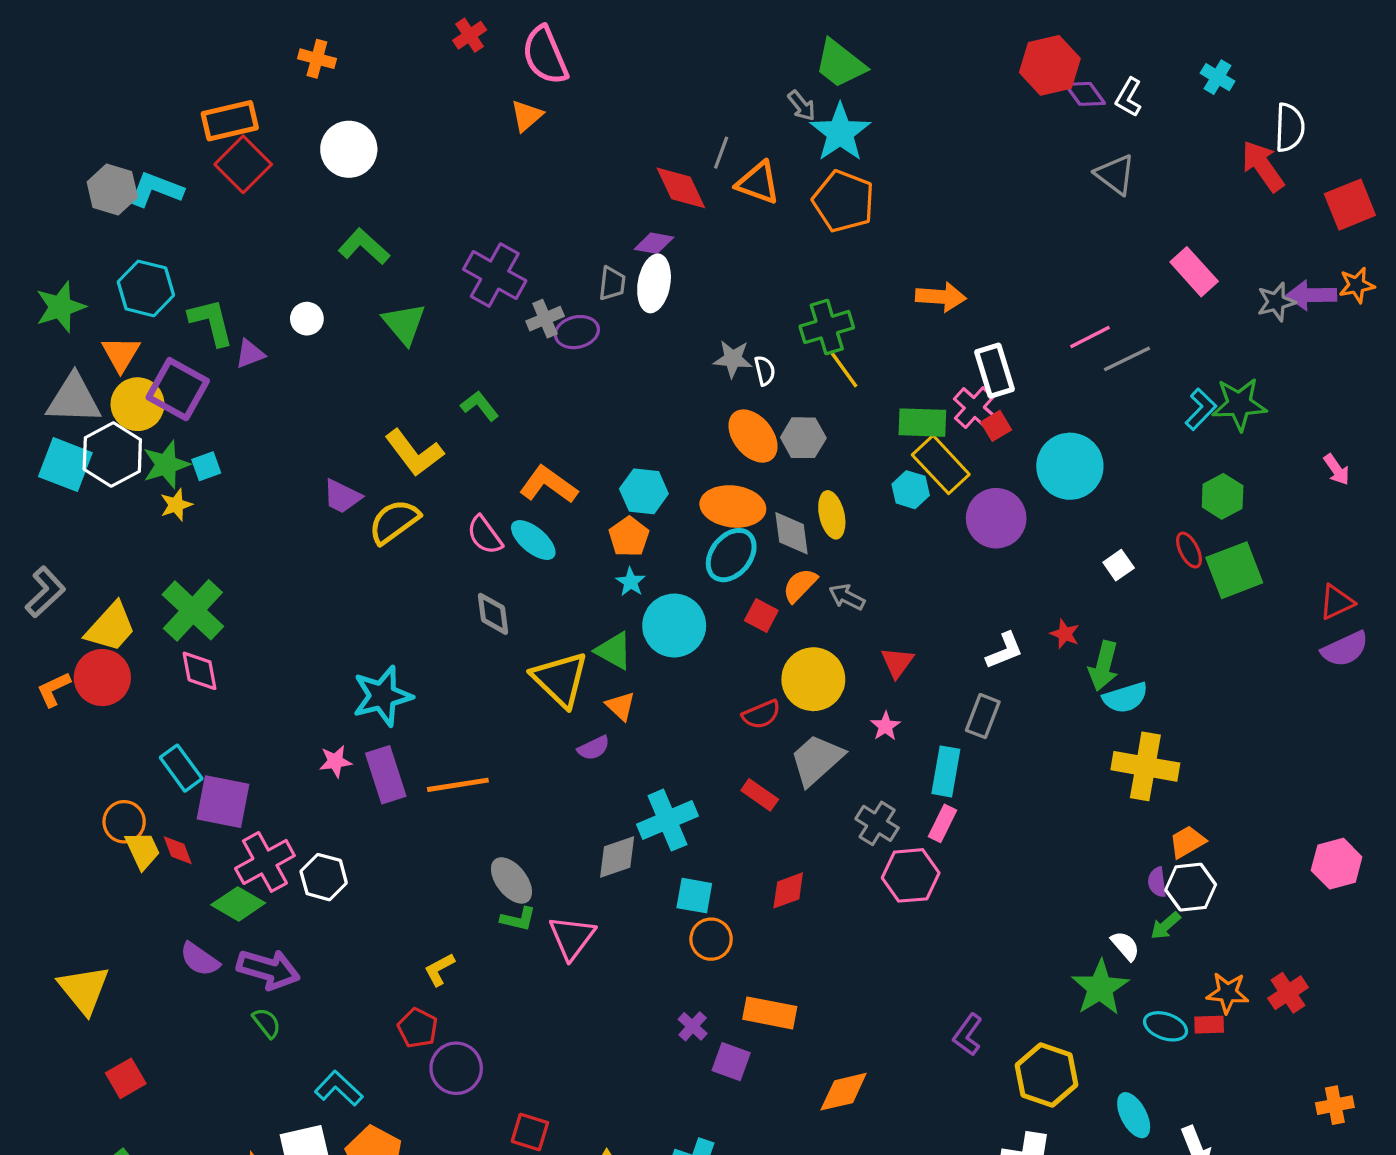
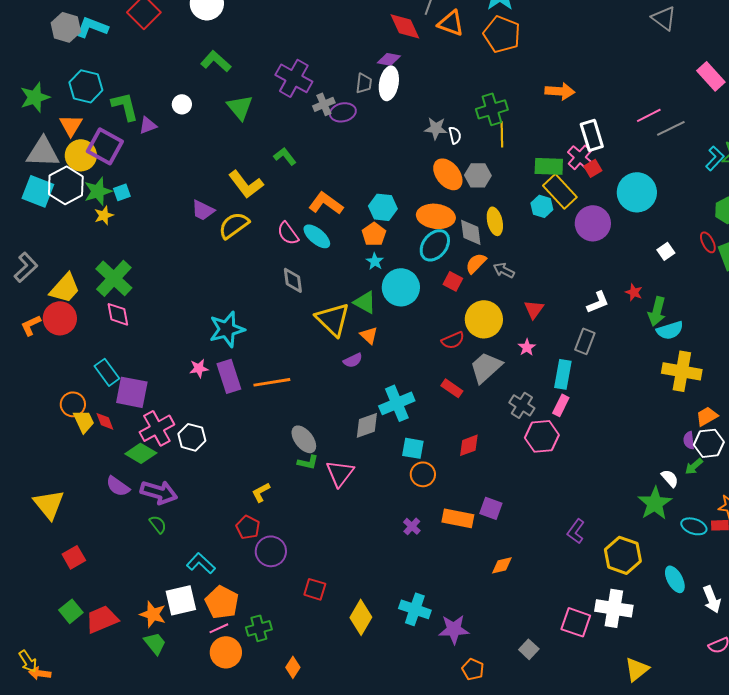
yellow line: (844, 369) -> (502, 134), turned 35
purple square: (731, 1062) -> (491, 508), moved
orange diamond: (844, 1092) -> (502, 565), size x0.7

